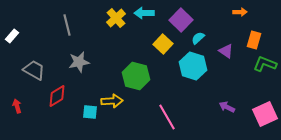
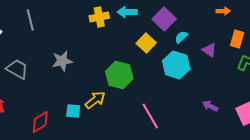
yellow cross: (116, 18) -> (99, 17), turned 30
gray line: (67, 25) -> (30, 20), moved
red diamond: (57, 96) -> (40, 122), moved
yellow arrow: (112, 101) -> (95, 100), turned -35

